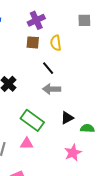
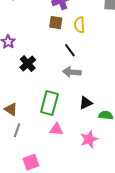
green rectangle: (32, 120) -> (49, 103), turned 65
pink triangle: (27, 144) -> (56, 129), moved

